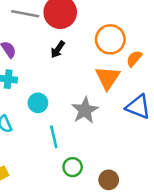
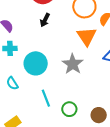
cyan circle: (38, 103) -> (36, 63), size x1.5
cyan line: (54, 137) -> (46, 98), moved

